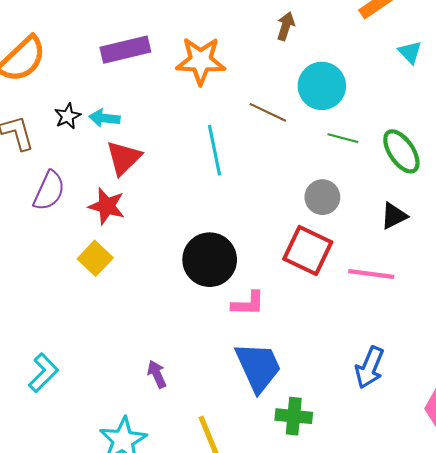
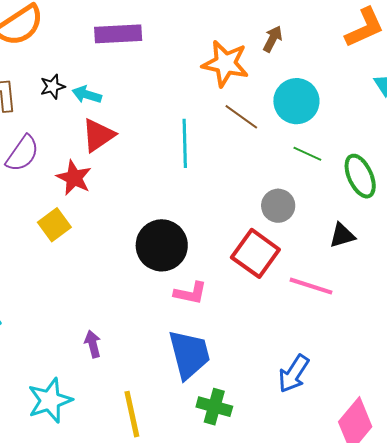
orange star: (201, 61) -> (225, 64), moved

